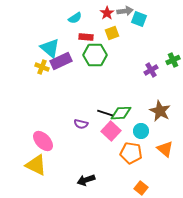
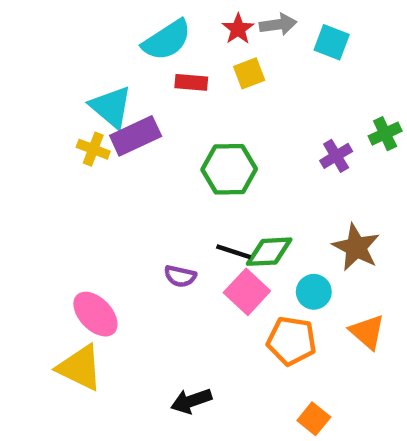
cyan semicircle: (75, 18) -> (167, 40), size x1.6
cyan square: (139, 19) -> (332, 42), moved
green hexagon: (95, 55) -> (229, 169), moved

